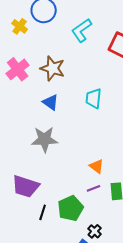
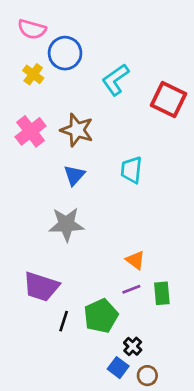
blue triangle: (51, 102) -> (74, 175), turned 36

